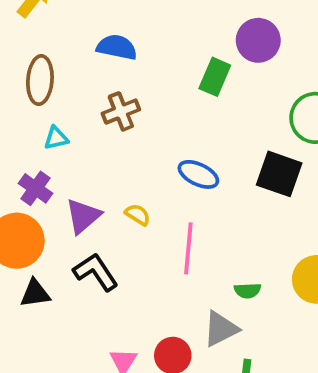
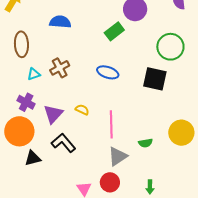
green rectangle: (215, 77) -> (114, 31), turned 36
brown cross: (121, 111) -> (60, 68), moved
blue ellipse: (198, 174) -> (108, 72), moved
gray triangle: (221, 329) -> (118, 156), moved

